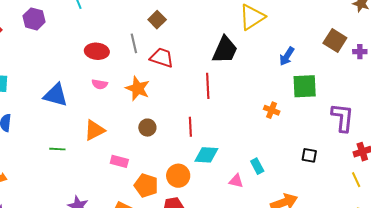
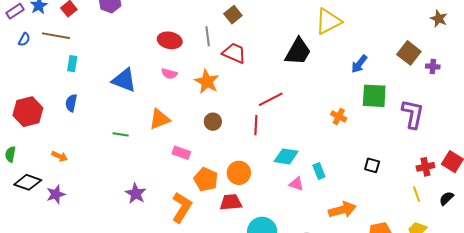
red line: (208, 86) -> (271, 99), moved, turned 60
purple L-shape: (342, 118) -> (413, 114), moved
cyan diamond: (206, 155) -> (286, 156), moved

